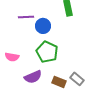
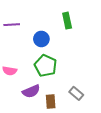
purple line: (26, 17) -> (12, 25), moved
brown rectangle: (59, 82) -> (51, 102), moved, turned 64

